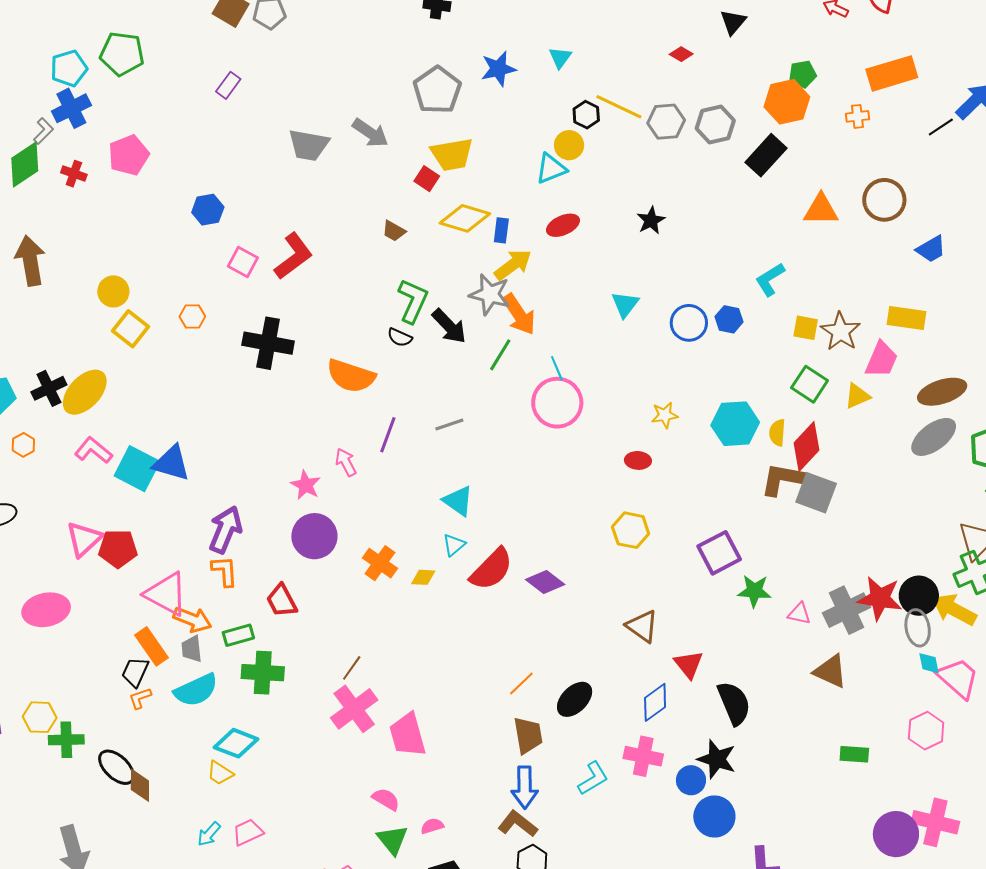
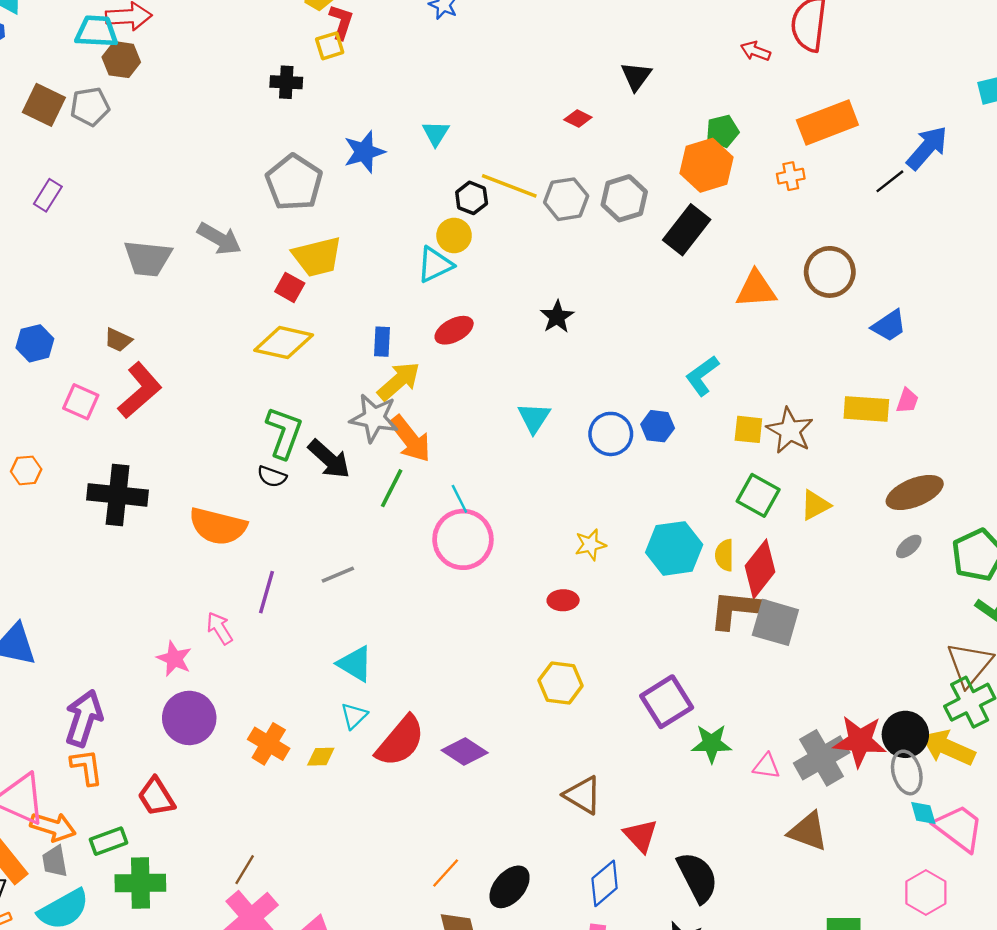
yellow diamond: (465, 218) -> (284, 343), moved
brown trapezoid: (394, 231) -> (118, 340), moved
pink trapezoid: (881, 359) -> (907, 401), moved, size x0.6
gray ellipse: (934, 437) -> (909, 546), size x0.5

